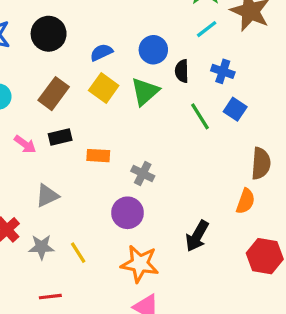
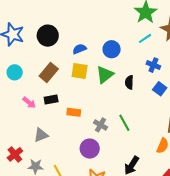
black semicircle: (182, 71) -> (129, 82), moved
yellow square: (104, 88) -> (80, 71), turned -30
green line: (200, 116) -> (124, 123), moved

